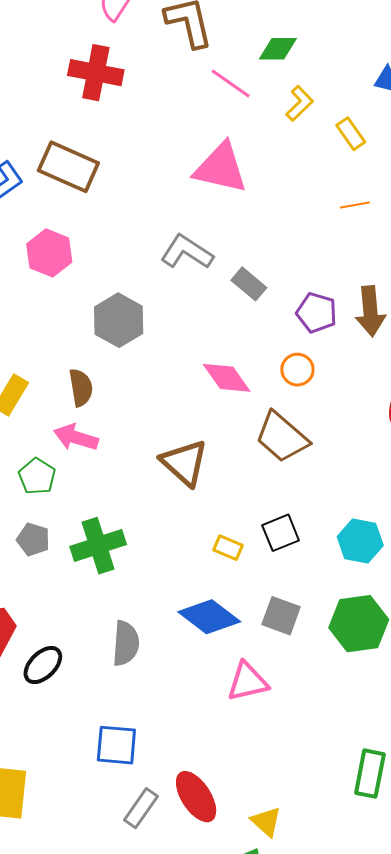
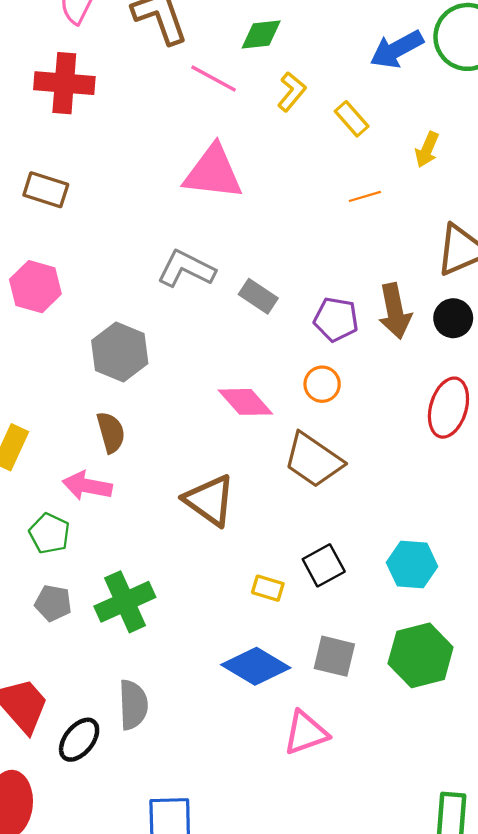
brown rectangle: (68, 167) -> (46, 190), size x0.7
brown semicircle: (81, 388) -> (111, 432), moved
gray semicircle: (126, 643) -> (133, 705), moved

